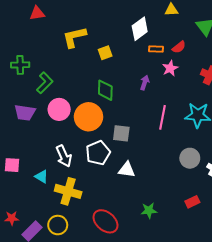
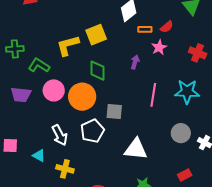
yellow L-shape: (74, 37) -> (68, 45), moved
yellow square: (105, 53) -> (96, 35), size x1.5
green L-shape: (45, 83) -> (39, 65), turned -100
white triangle: (127, 170) -> (136, 149), moved, size x1.4
yellow cross: (68, 191) -> (65, 169), size x0.7

